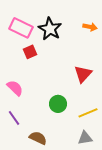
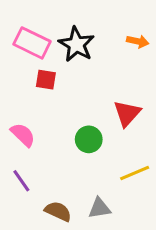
red square: (30, 52) -> (46, 80), turned 32
green circle: (58, 104) -> (89, 139), moved
gray triangle: (85, 138) -> (99, 208), moved

